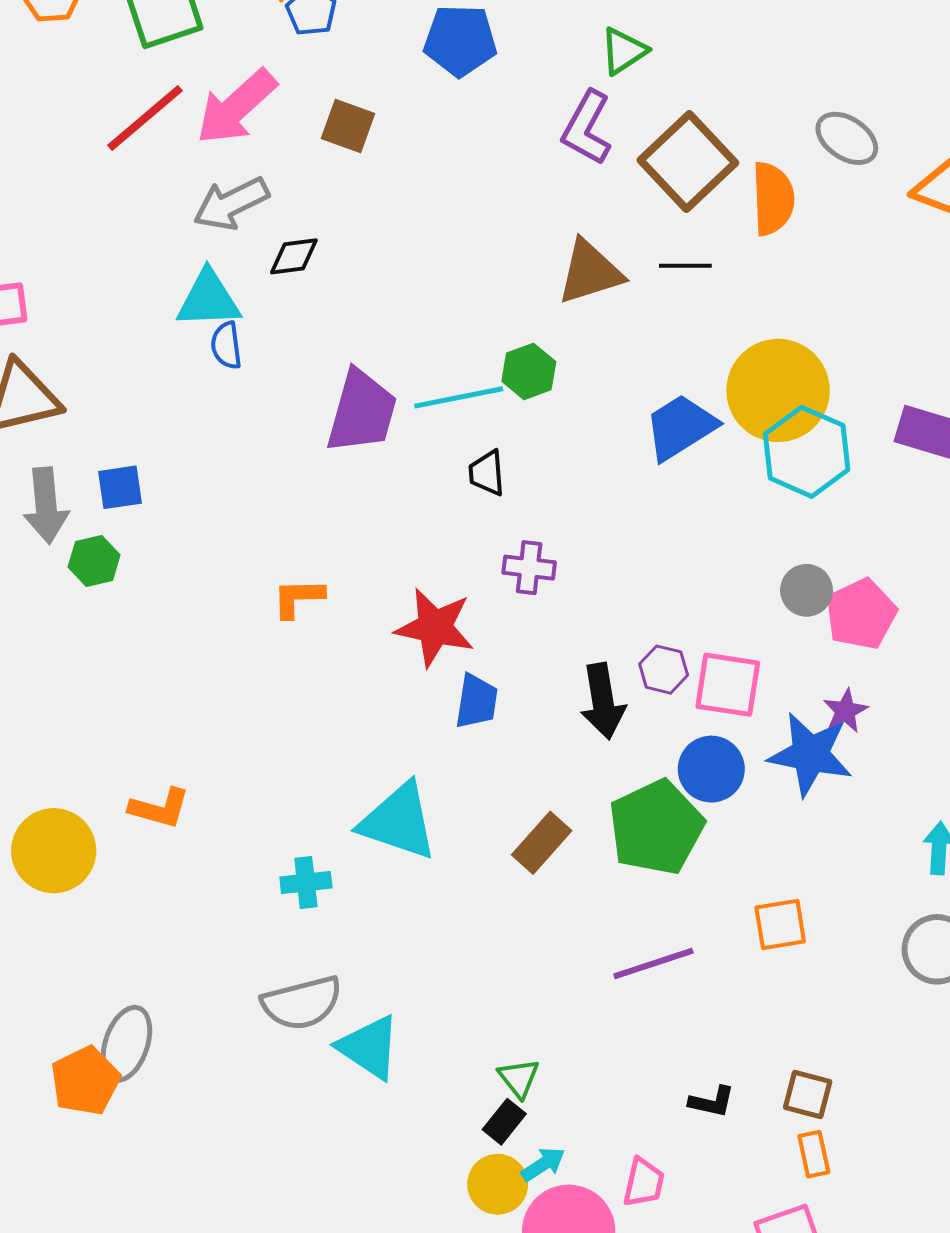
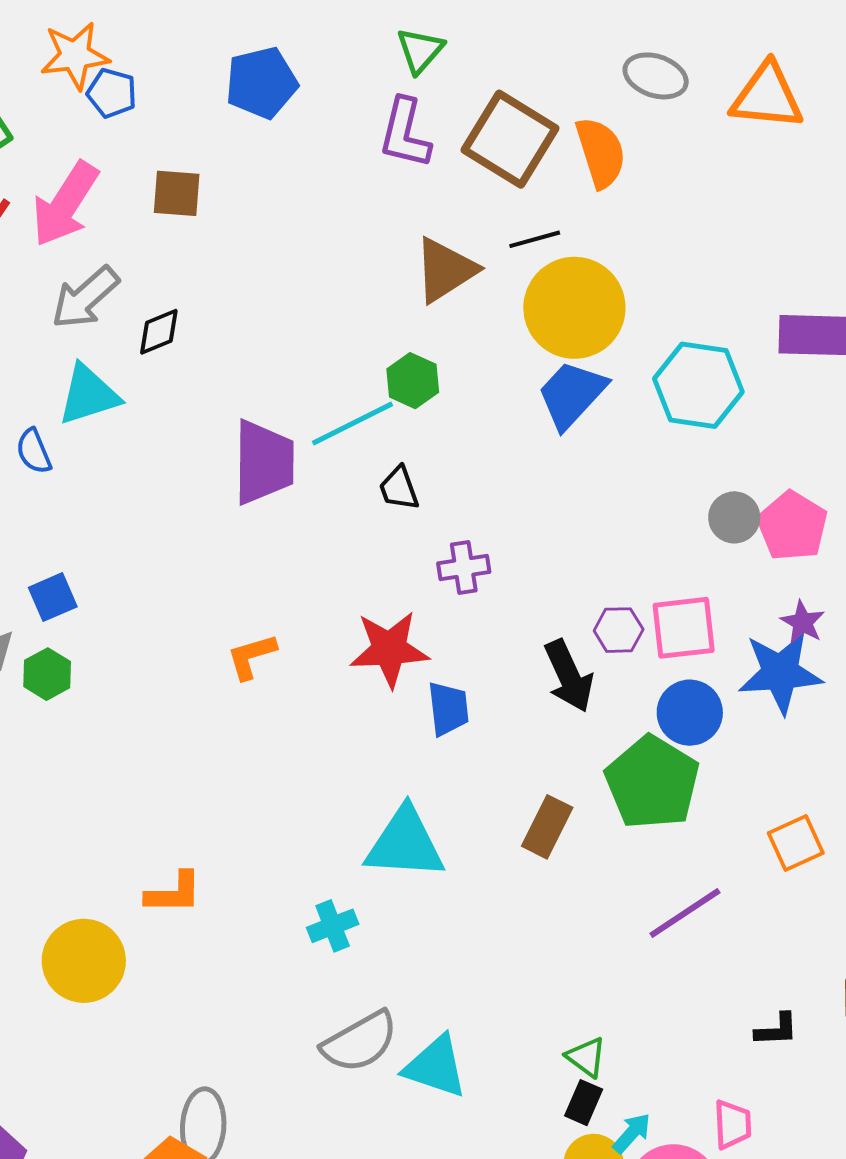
blue semicircle: (226, 345) -> (34, 451), moved
yellow circle: (778, 390) -> (574, 308), moved

